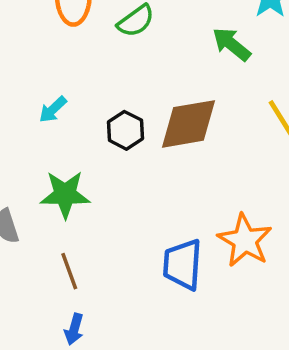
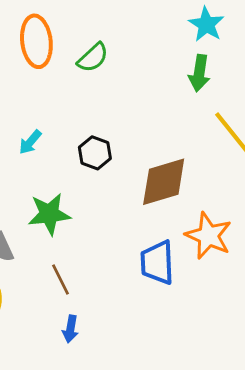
green arrow: (231, 44) -> (199, 73), moved, turned -114
brown diamond: (188, 124) -> (164, 182), moved

